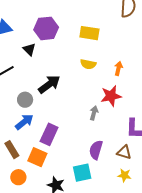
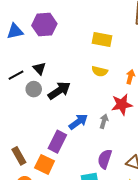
purple hexagon: (46, 28) -> (44, 25), moved
black triangle: (29, 49) -> (39, 69), moved
gray circle: (25, 100) -> (34, 89), moved
blue arrow: (24, 122) -> (78, 122), moved

